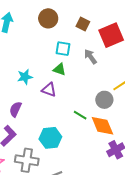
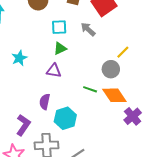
green triangle: (59, 69) -> (60, 48), turned -32
cyan star: (25, 77) -> (19, 58), moved
purple semicircle: (15, 109) -> (45, 102), moved

